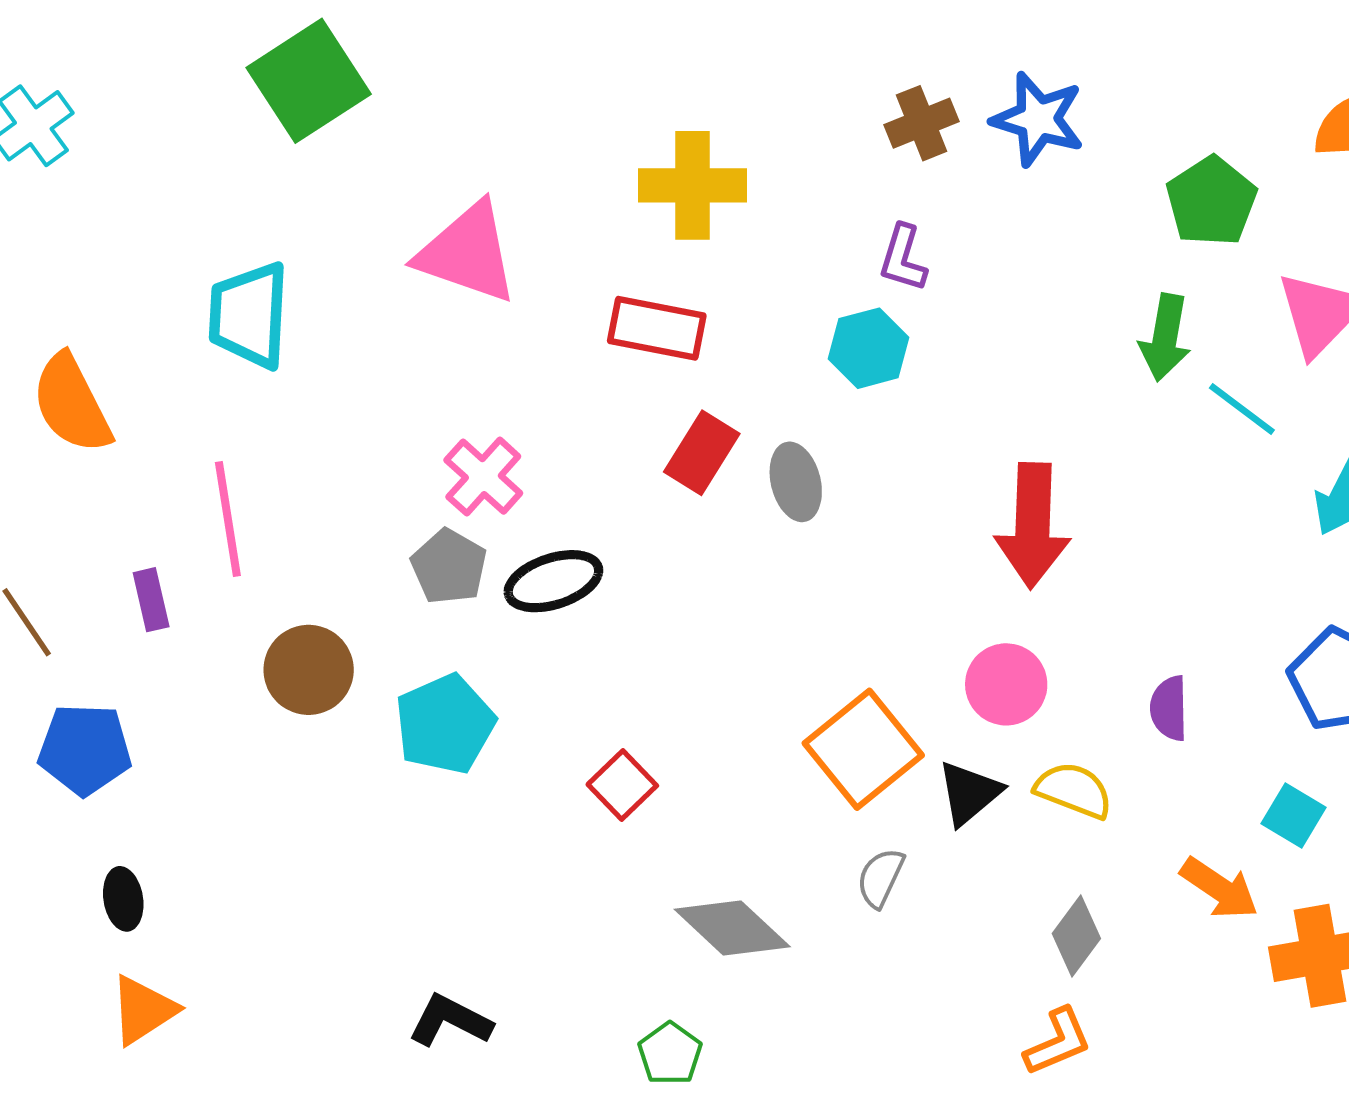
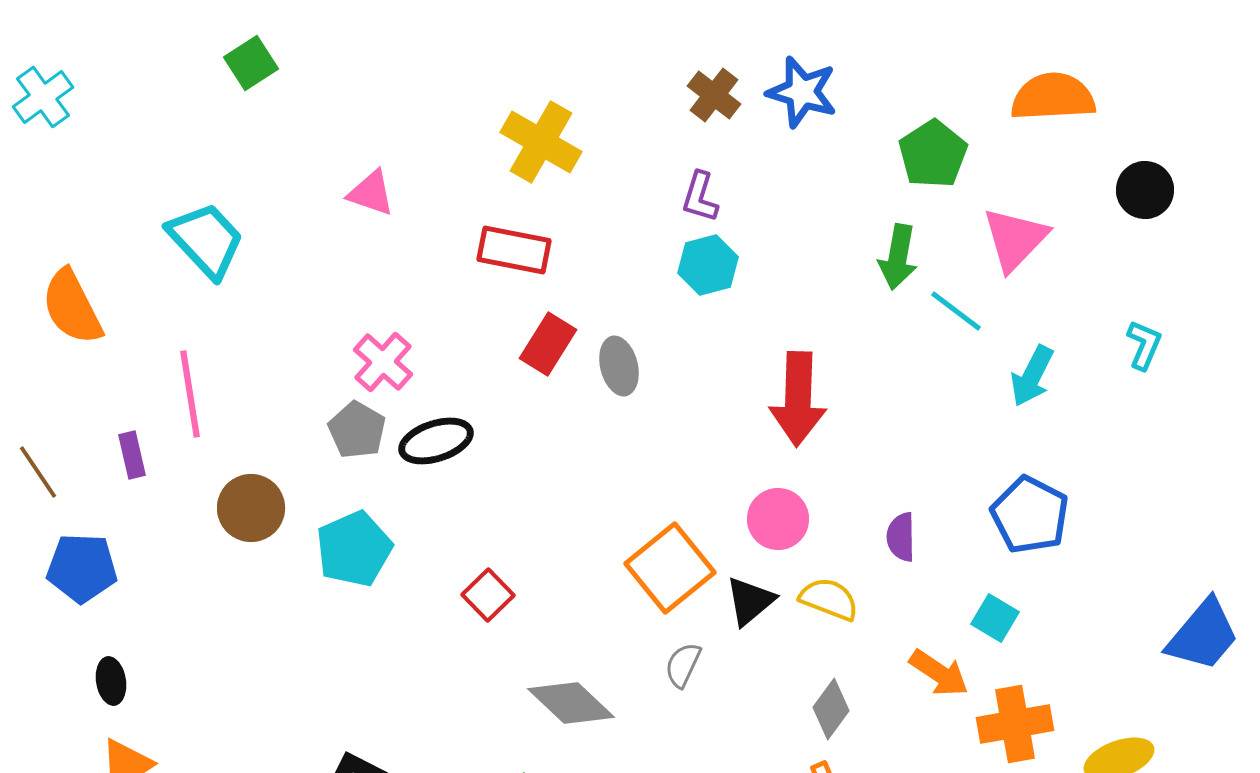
green square: (309, 81) -> (251, 63), size x0.6
brown cross: (921, 123) -> (714, 95), turned -30
yellow cross: (692, 185) -> (541, 142), turned 30
pink triangle: (467, 253) -> (371, 193), size x0.6
cyan trapezoid: (249, 315) -> (206, 240), turned 134
cyan hexagon: (869, 348) -> (708, 265), moved

